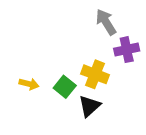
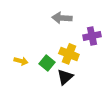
gray arrow: (106, 22) -> (62, 18), moved, turned -54

